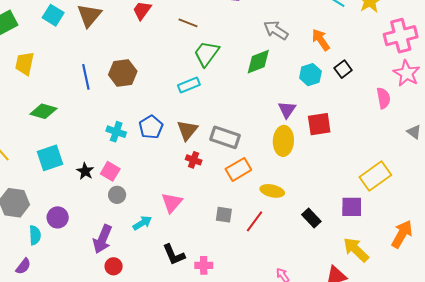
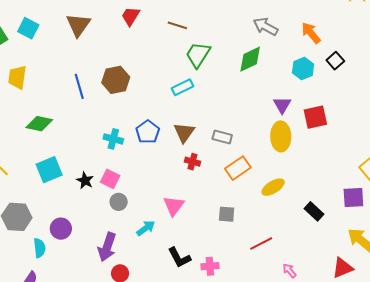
cyan square: (53, 15) -> (28, 28), moved
gray rectangle: (225, 137) -> (222, 137), size x0.7
yellow ellipse: (272, 191) -> (273, 187), turned -40
red line: (254, 221) -> (261, 243), moved, turned 30

